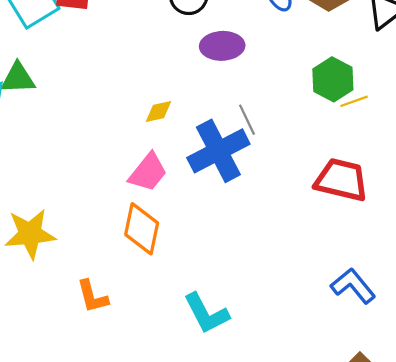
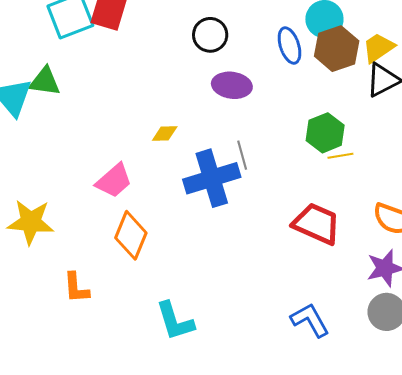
pink trapezoid: (148, 172) -> (114, 181), moved

